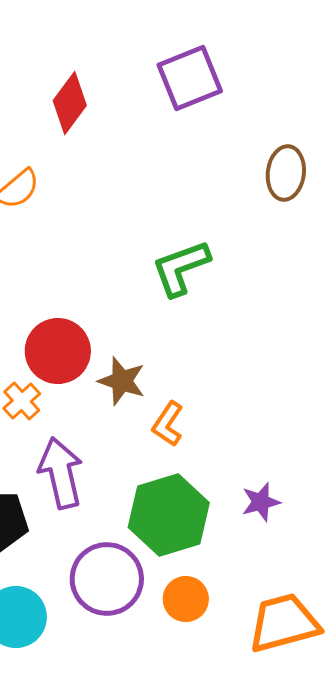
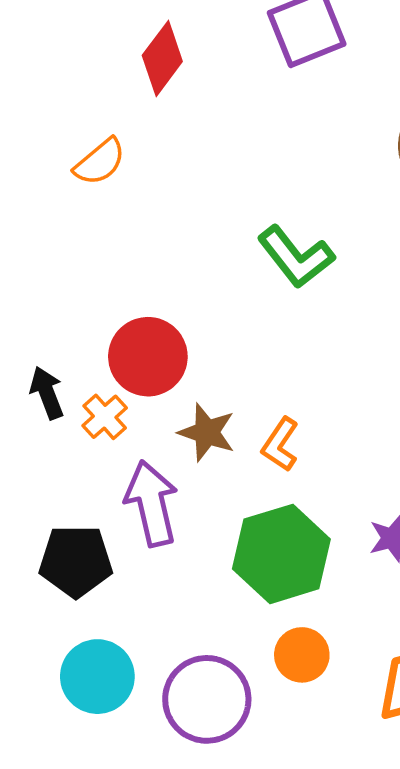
green L-shape: (181, 268) -> (296, 257), turned -108
brown star: (122, 381) -> (207, 432), moved
purple circle: (107, 579) -> (207, 699), moved

